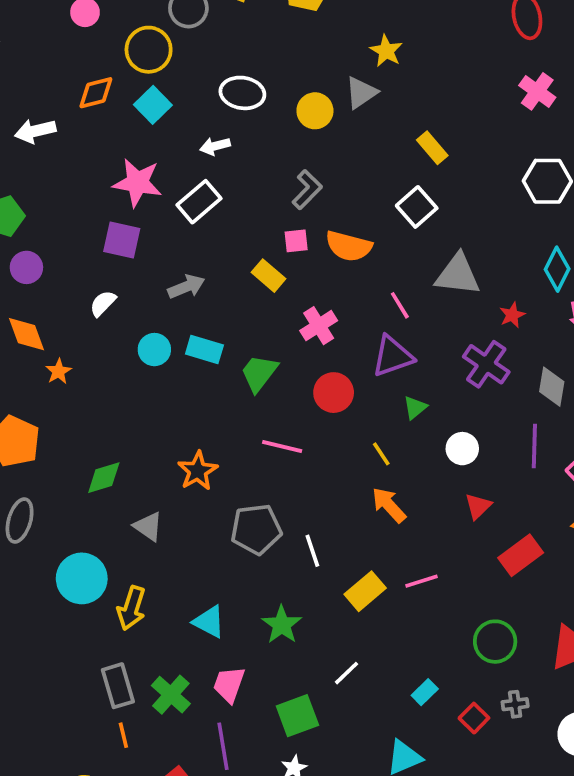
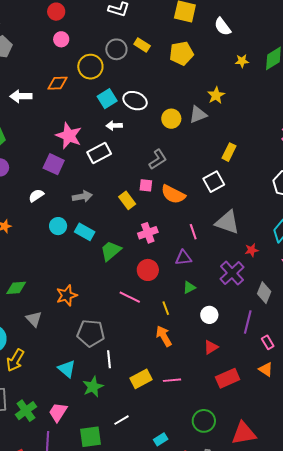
cyan square: (153, 105) -> (107, 99), moved
yellow rectangle: (432, 148) -> (229, 152), turned 54
purple triangle: (393, 356) -> (183, 258), size x0.7
pink line: (282, 447) -> (130, 297), moved
white line: (312, 551) -> (109, 359), moved
cyan triangle: (209, 622) -> (67, 369), moved

